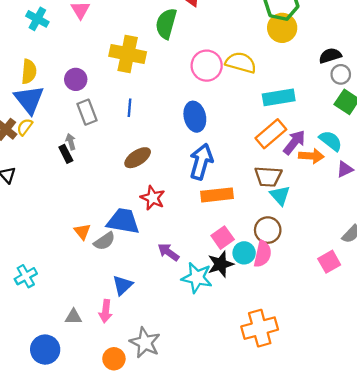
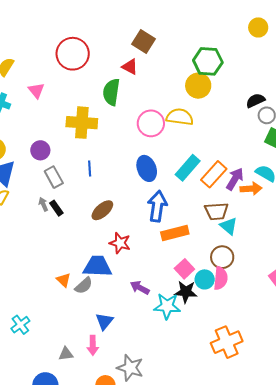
yellow circle: (282, 28) -> (198, 86), moved
cyan rectangle: (279, 97) -> (188, 168), moved, turned -32
black rectangle: (66, 154) -> (56, 208), moved
black star: (221, 264) -> (186, 292), turned 30

